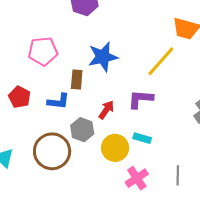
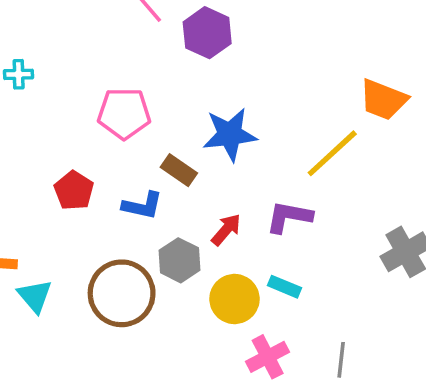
brown rectangle: (77, 80) -> (179, 170), turned -66

